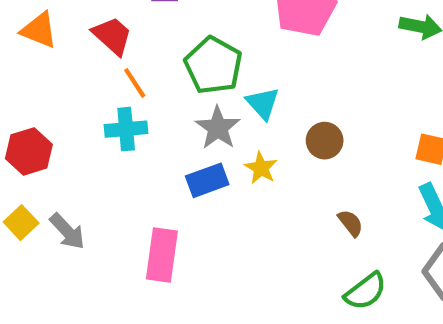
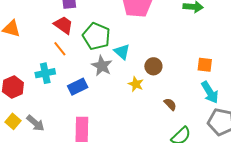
red trapezoid: (112, 36) -> (63, 25), moved
cyan cross: (126, 129) -> (45, 73), moved
yellow star: (261, 168) -> (136, 84), moved
blue rectangle: (207, 180) -> (78, 87), moved

